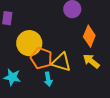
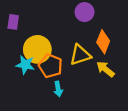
yellow triangle: (61, 62) -> (80, 55), moved, turned -35
cyan star: (12, 77) -> (25, 65), moved

